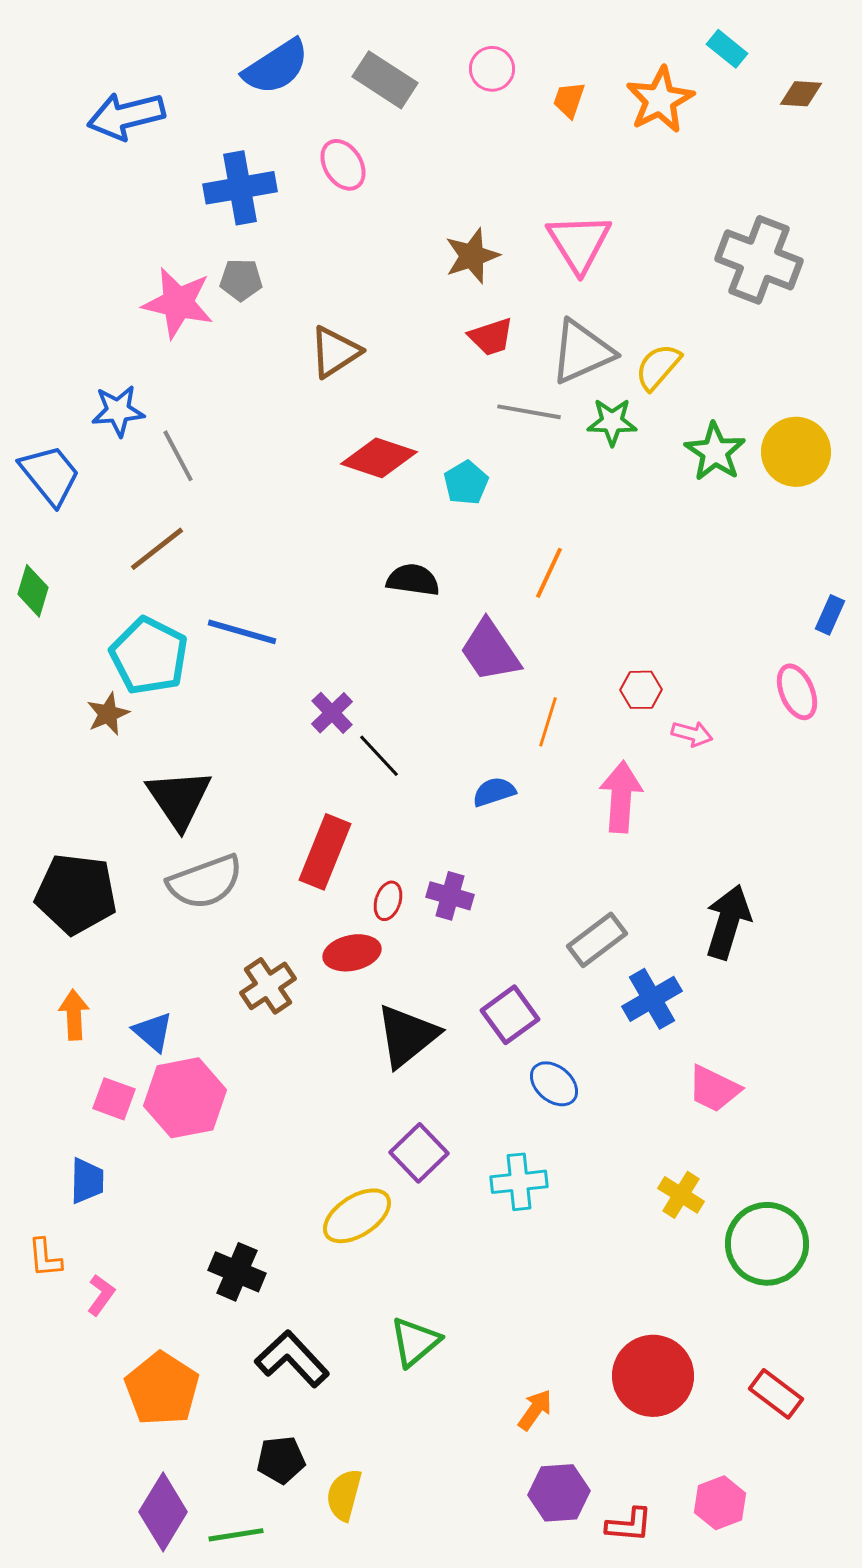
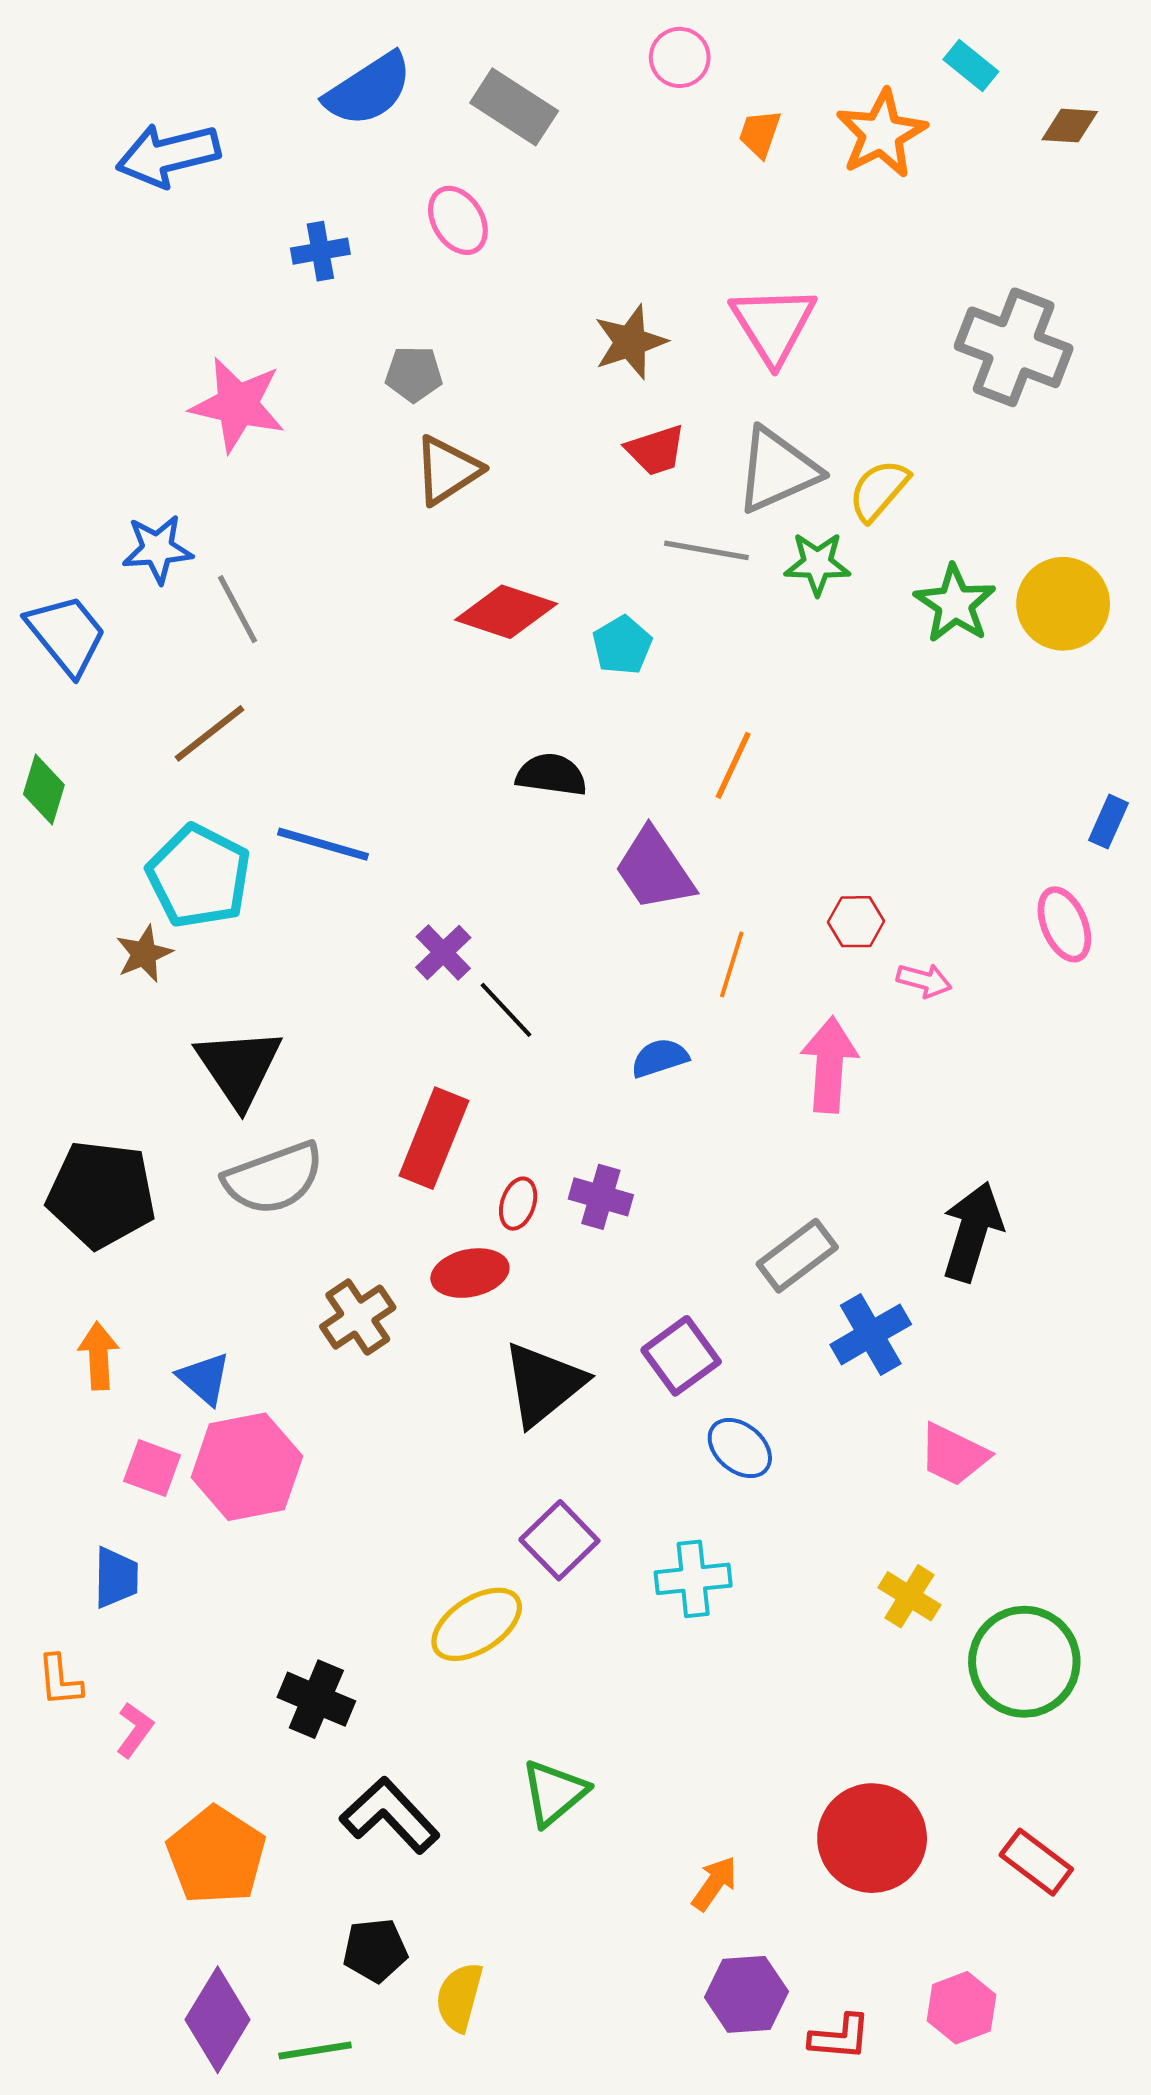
pink circle: (492, 69) -> (680, 57), moved
blue cross: (240, 188) -> (320, 251), size x0.6
gray pentagon: (241, 280) -> (414, 374), moved

